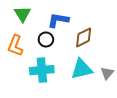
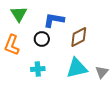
cyan cross: (42, 70) -> (38, 69), size x0.6

